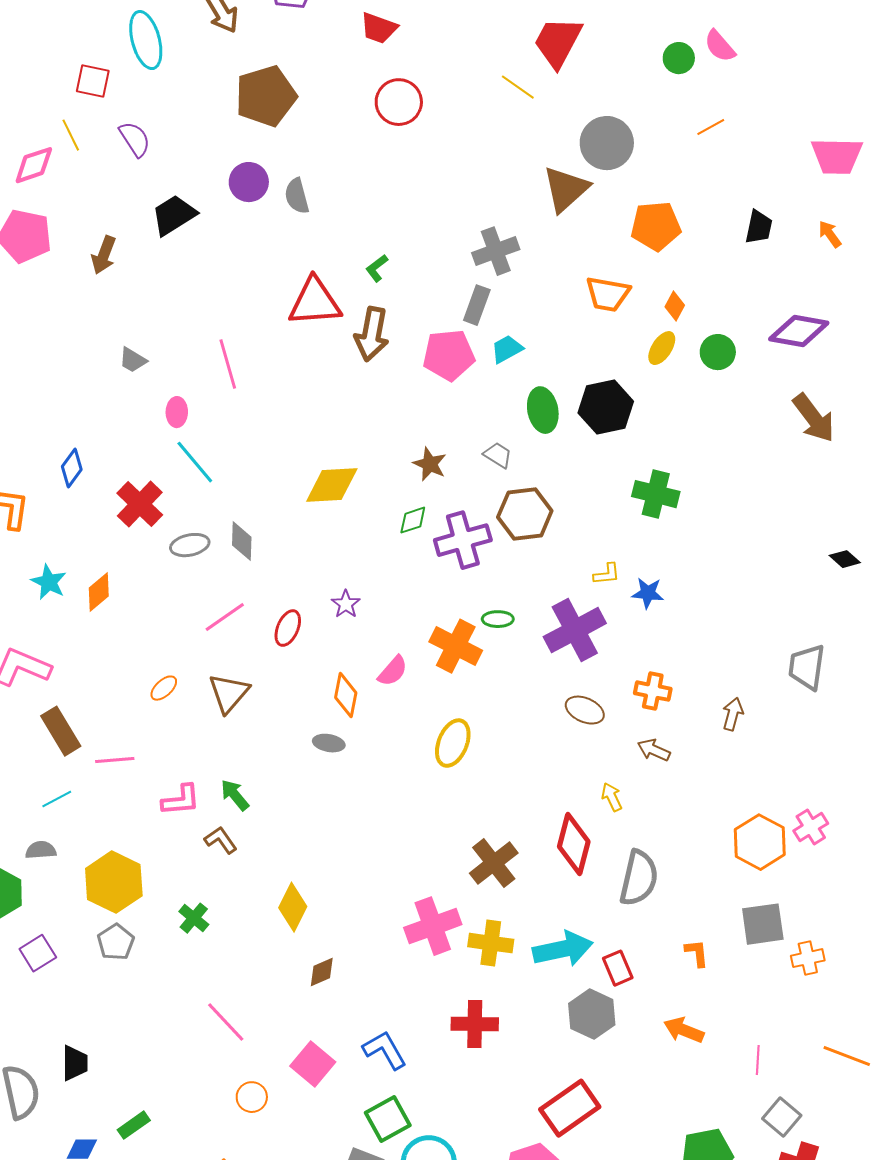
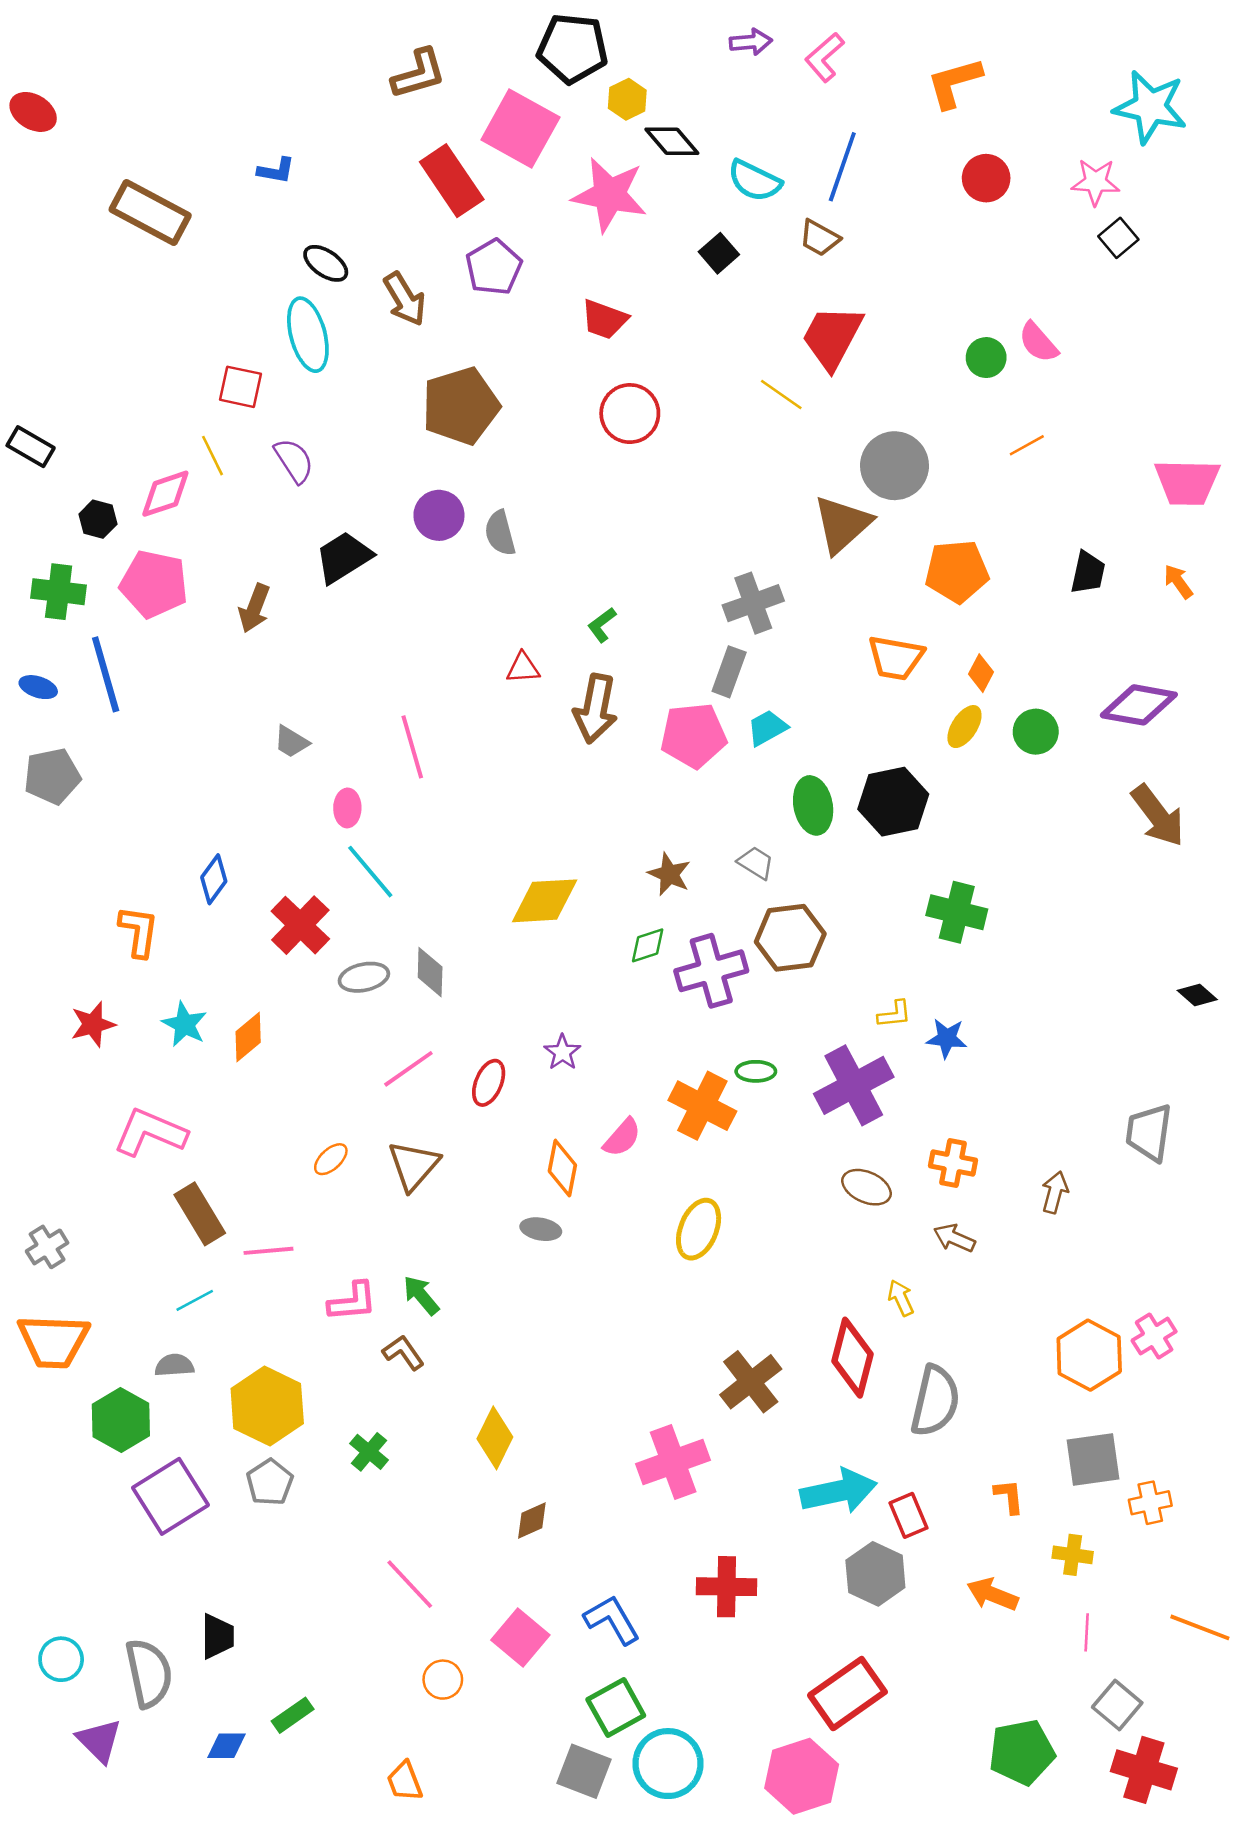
red triangle: (315, 302) -> (523, 668), size x0.5
yellow cross: (491, 943) -> (1073, 1555), moved, size x0.7
purple square: (38, 953) -> (170, 1496), size x1.6

